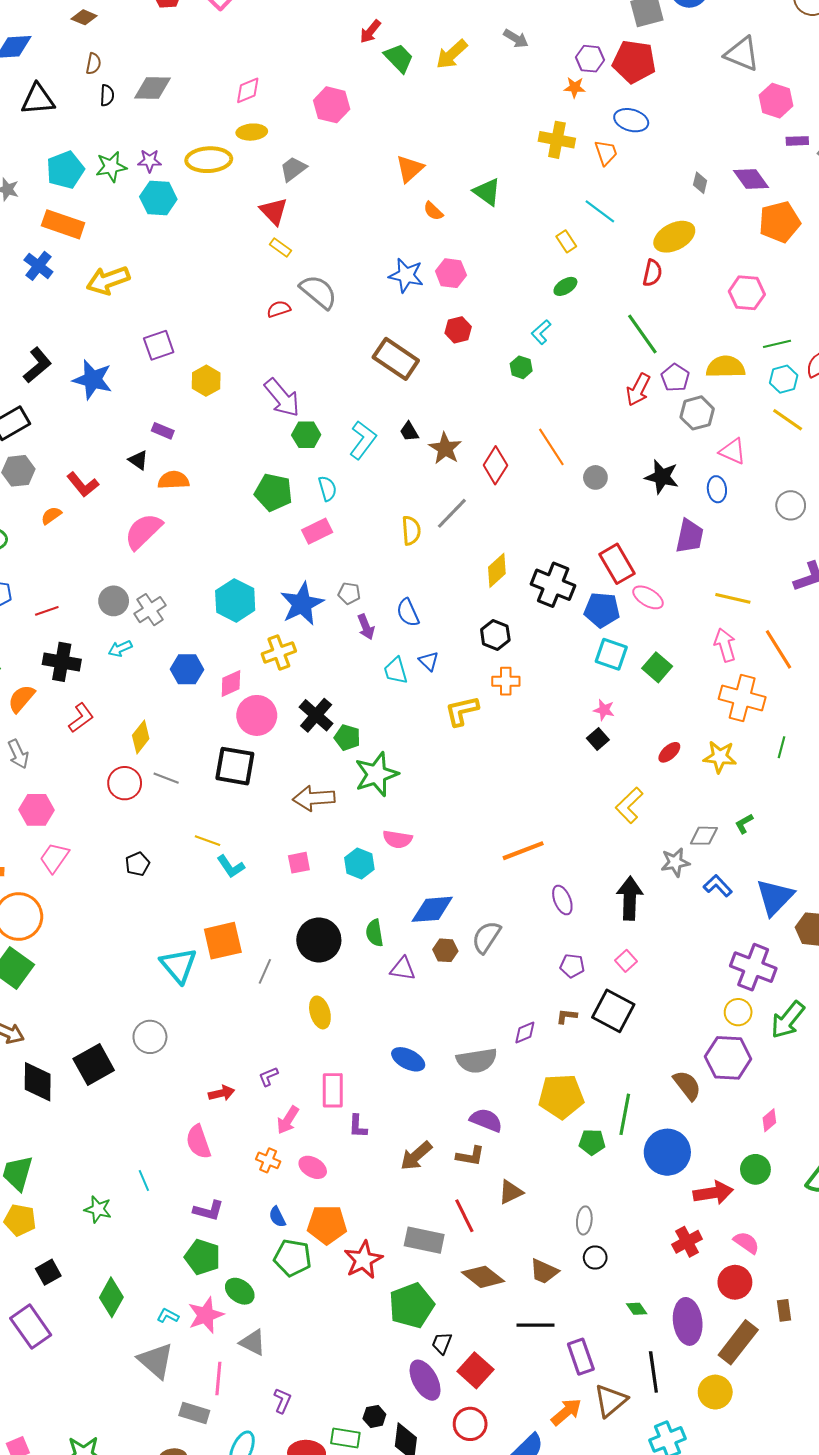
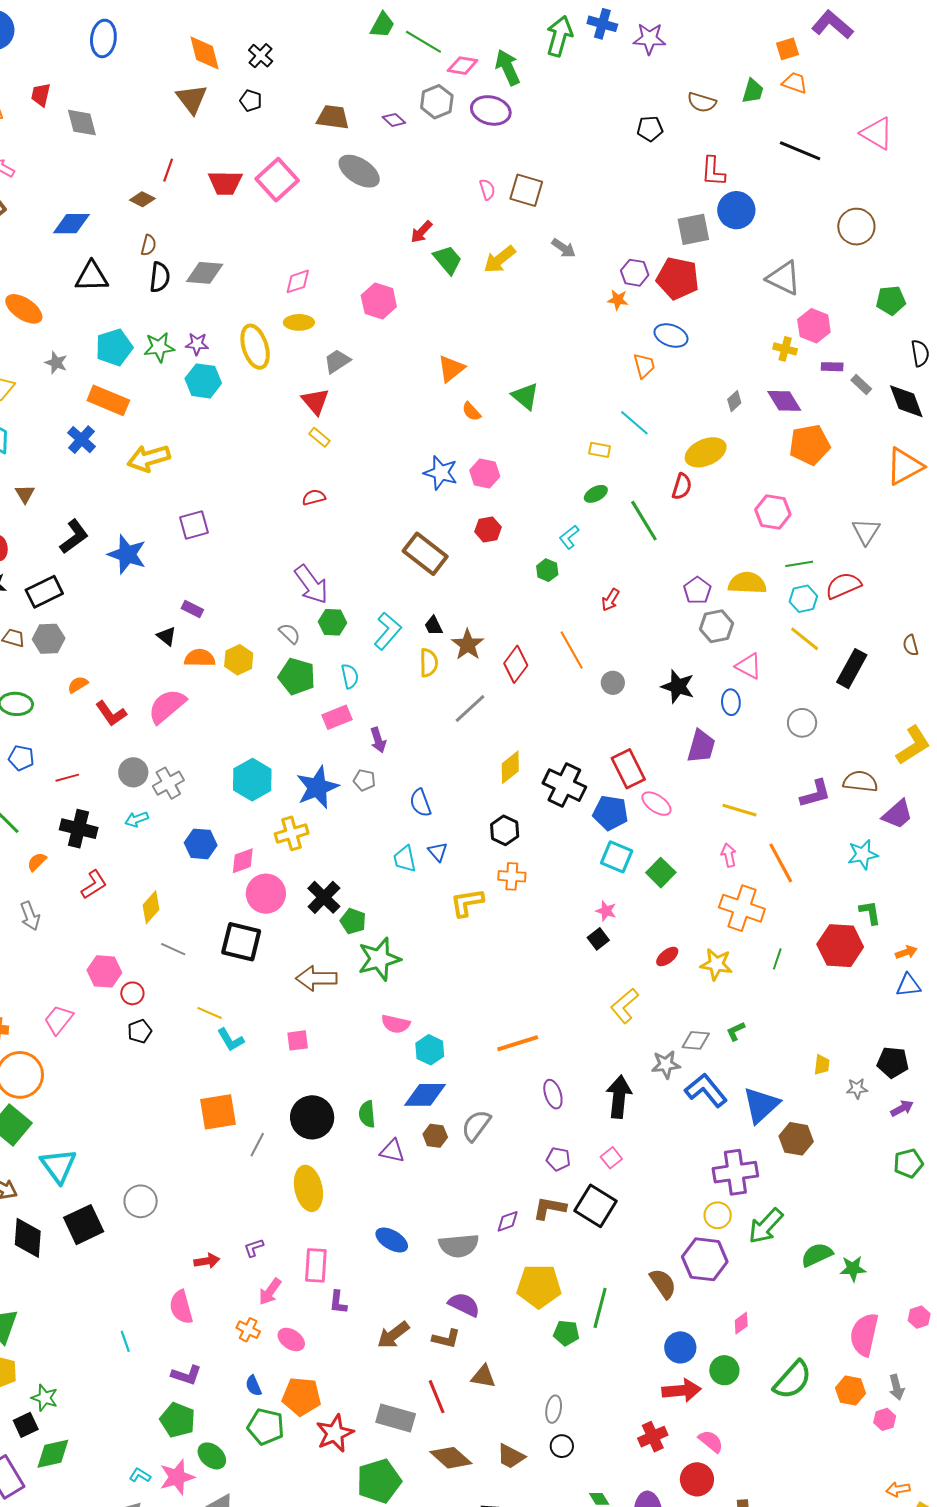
black semicircle: (107, 95) -> (160, 277), size x1.4
yellow cross: (557, 140) -> (785, 349), moved, size x0.7
yellow ellipse: (209, 160) -> (255, 347), turned 72
gray diamond: (700, 183) -> (734, 401), turned 30
yellow rectangle: (566, 241) -> (600, 450), turned -50
gray semicircle: (318, 292) -> (290, 633), moved, size x0.6
green line: (642, 334) -> (644, 521), moved
yellow hexagon: (206, 381) -> (239, 660), moved
red arrow: (638, 390) -> (610, 600), moved, size x0.7
red L-shape: (83, 485) -> (111, 713), moved
yellow semicircle: (411, 531) -> (429, 663), moved
purple arrow: (366, 627) -> (378, 740), moved
pink arrow: (725, 645) -> (729, 855), size x0.7
orange semicircle: (21, 699) -> (37, 862), size x0.7
red circle: (125, 783) -> (132, 993), moved, size x0.7
pink hexagon: (37, 810) -> (104, 971), moved
cyan hexagon: (359, 863) -> (430, 1050), moved
blue L-shape: (718, 886) -> (706, 1090), size x1.5
cyan triangle: (179, 965) -> (58, 1166), moved
purple cross: (753, 967) -> (735, 1172), turned -33
yellow ellipse: (320, 1012) -> (308, 1188), size x1.4
brown L-shape: (567, 1016) -> (550, 1208), size x1.6
blue circle: (667, 1152) -> (680, 1347), moved, size x0.7
brown triangle: (511, 1192) -> (483, 1376), turned 32
green star: (98, 1209) -> (45, 1398), moved
green diamond: (111, 1297) -> (53, 1454), moved, turned 45

